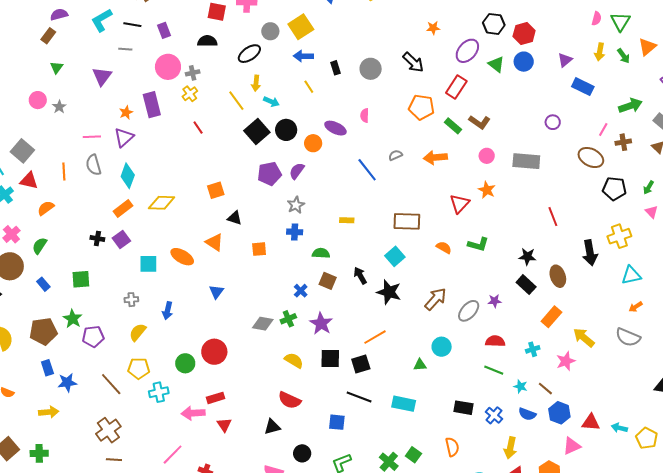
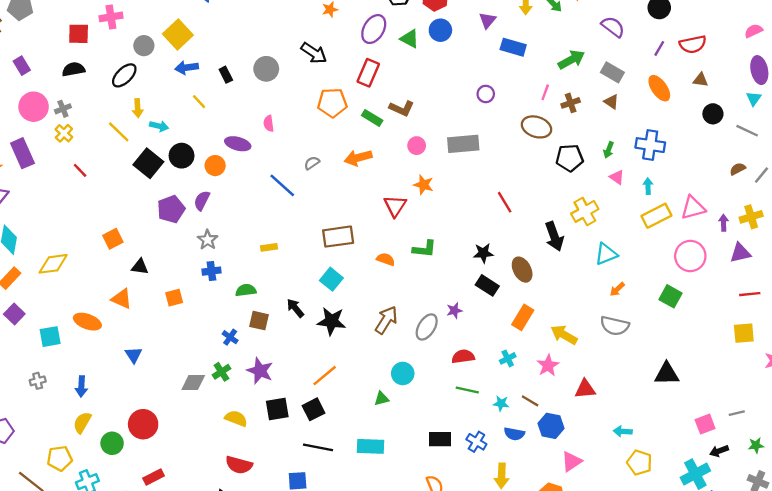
yellow semicircle: (138, 332) -> (82, 423), moved
red triangle: (591, 422) -> (585, 389), moved
yellow pentagon: (647, 438) -> (639, 463), moved

